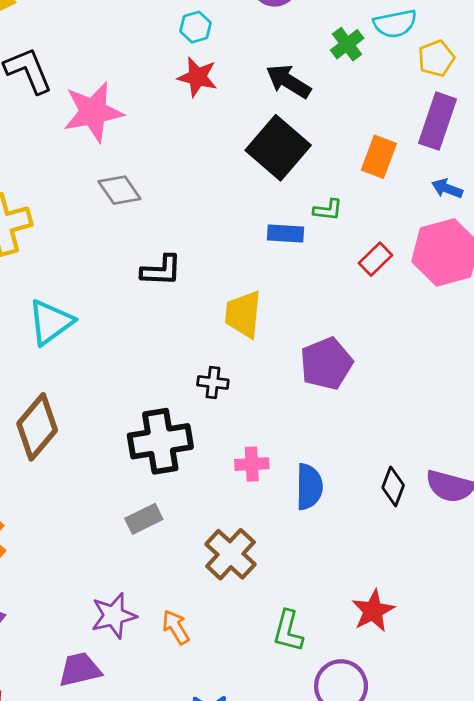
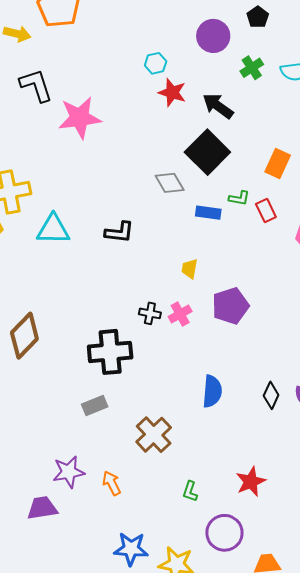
green cross: (347, 44) -> (252, 68), moved
red star: (197, 77) -> (172, 93), moved
gray diamond: (119, 190) -> (170, 183), moved
red rectangle: (375, 259) -> (266, 210), moved, turned -75
yellow trapezoid: (243, 314) -> (190, 269), moved, size x0.6
cyan triangle: (51, 322) -> (53, 229), moved, turned 33
pink cross: (252, 464) -> (180, 314), moved, turned -30
green L-shape: (288, 631) -> (190, 491), size x0.7

